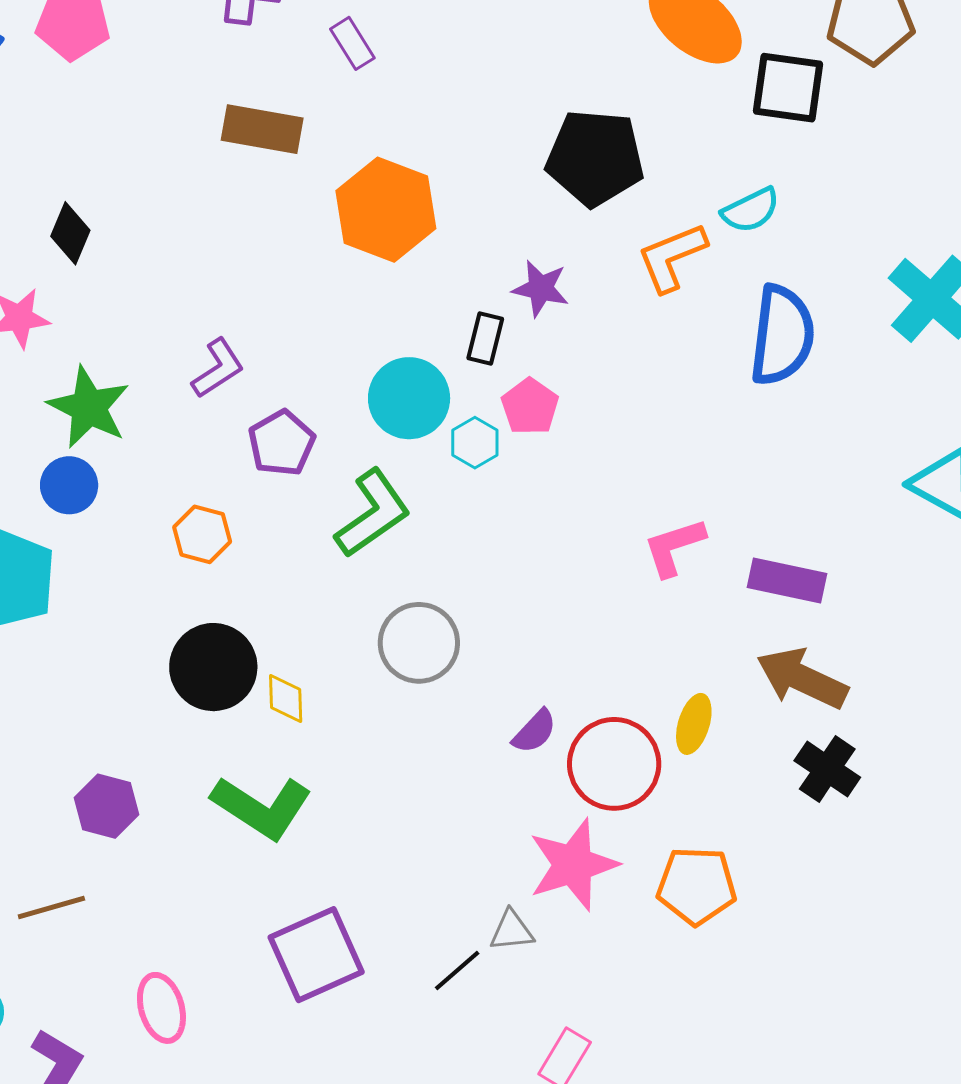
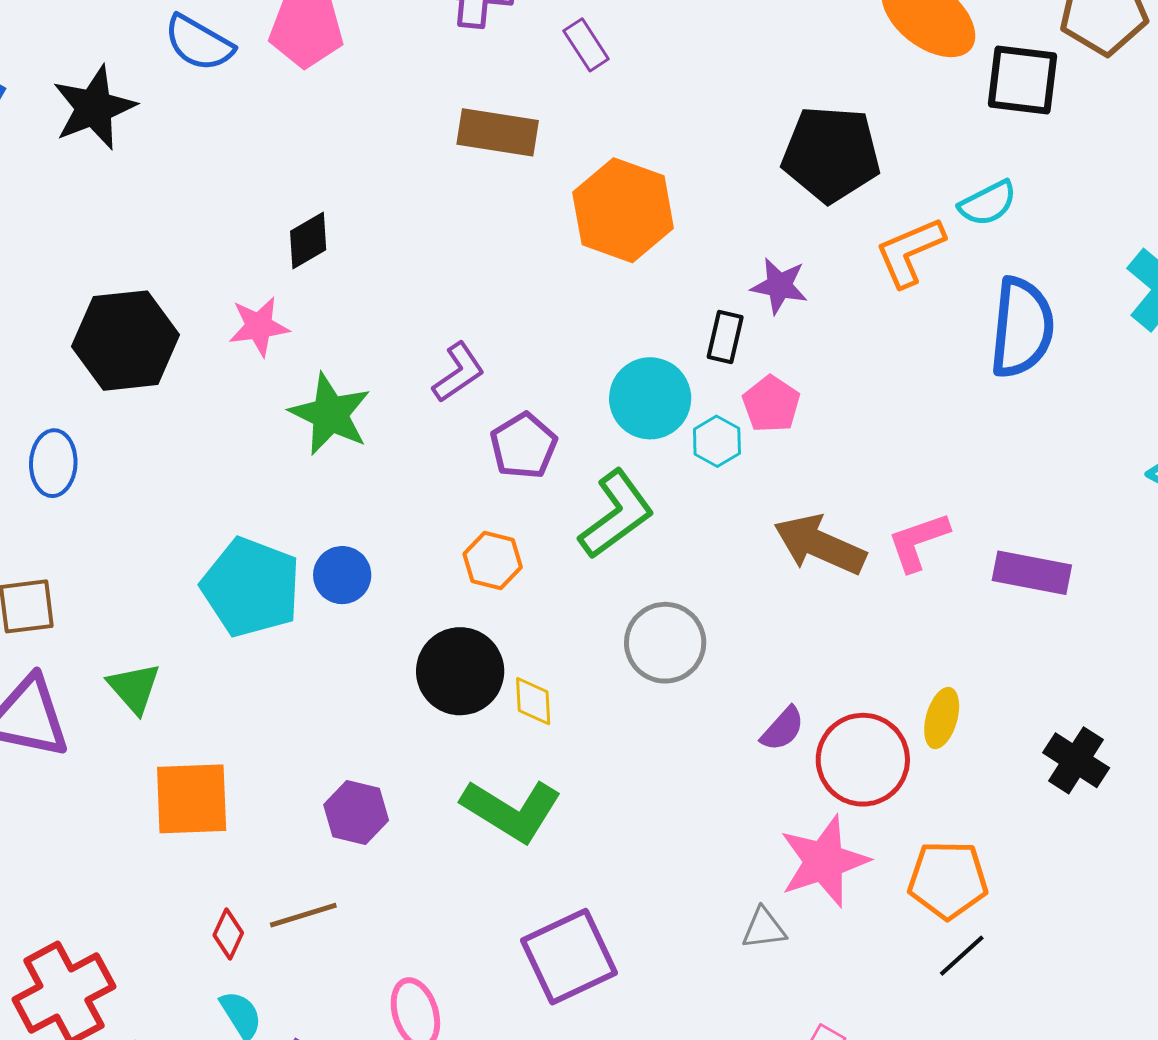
black diamond: (70, 233) -> (308, 241), turned 38
blue circle: (69, 485) -> (342, 575), moved
orange hexagon: (202, 534) -> (493, 560), moved
brown arrow: (802, 678) -> (820, 545), moved
black line: (457, 971) -> (962, 956), moved

